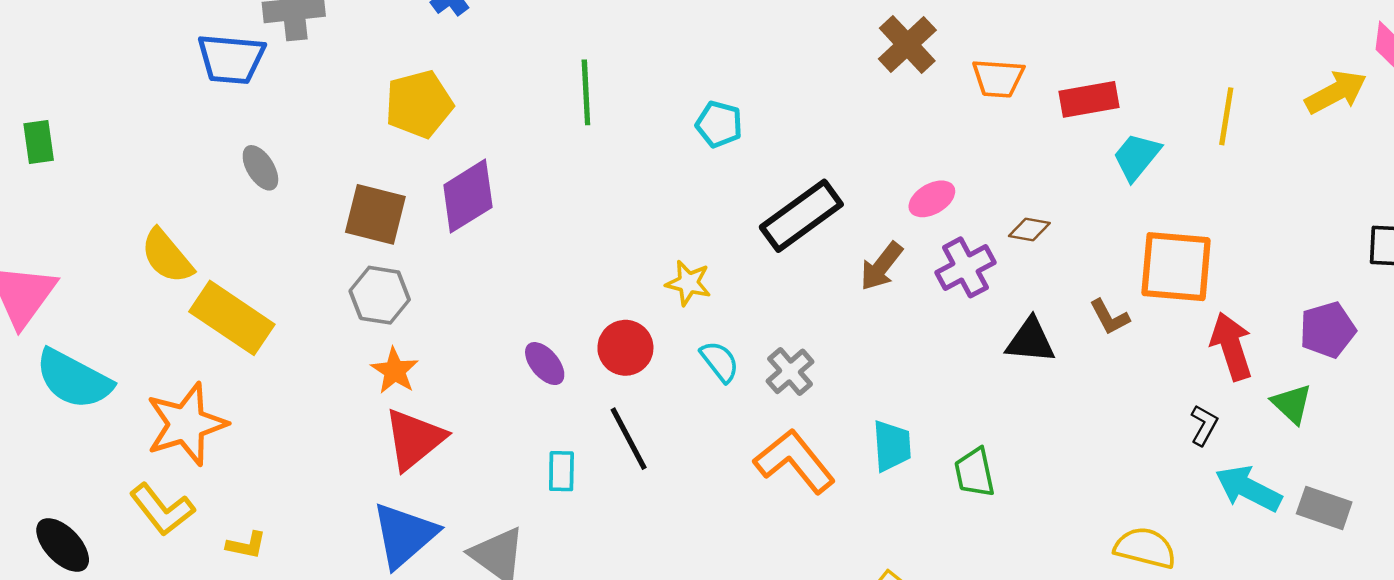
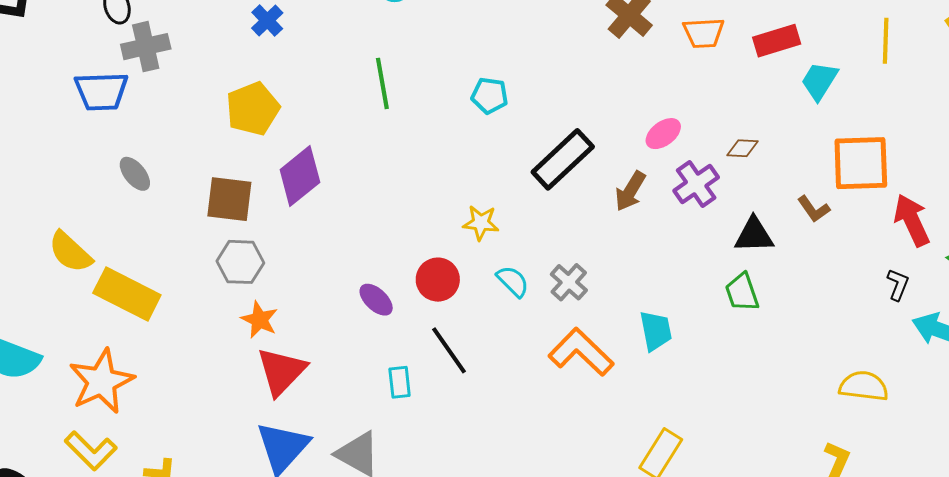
green trapezoid: (975, 472) -> (742, 292), moved

